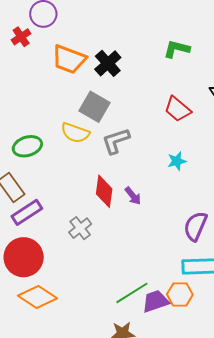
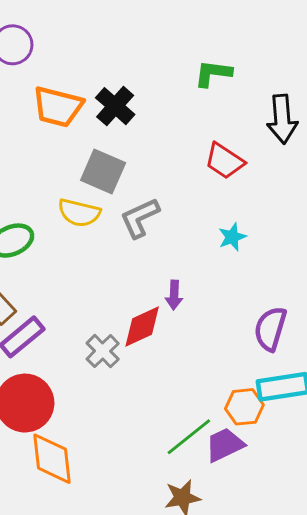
red diamond: (104, 191) -> (142, 326), moved, turned 64
purple arrow: (133, 196) -> (174, 295), turned 48
orange hexagon: (180, 294) -> (244, 407), moved
orange diamond: (38, 297) -> (52, 459), turned 57

